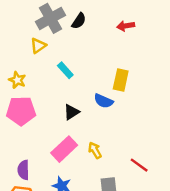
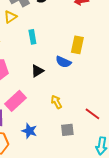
cyan rectangle: (65, 70) -> (32, 37), turned 32
pink rectangle: (64, 149) -> (15, 101), moved

